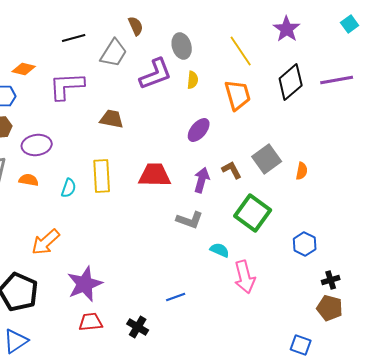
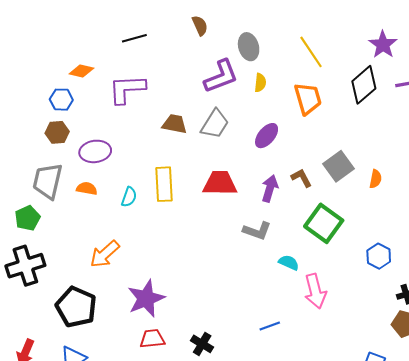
purple star: (287, 29) -> (383, 45), moved
gray trapezoid: (114, 53) -> (215, 124), moved
blue line: (176, 297) -> (270, 326), moved

